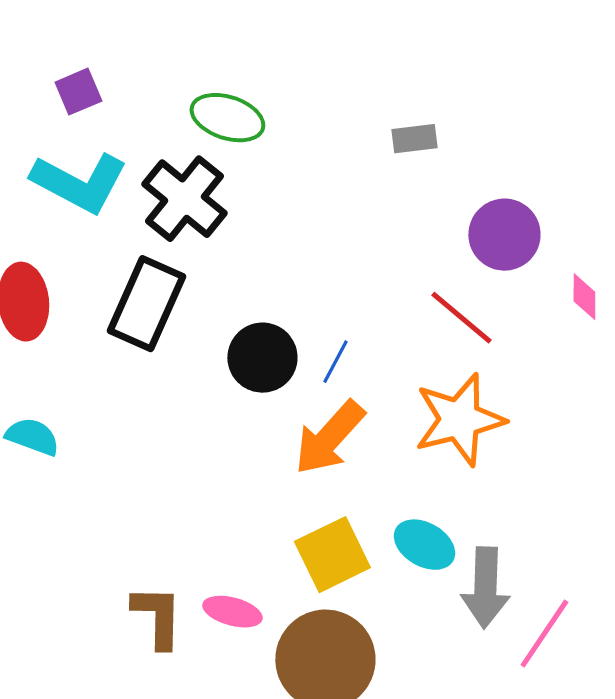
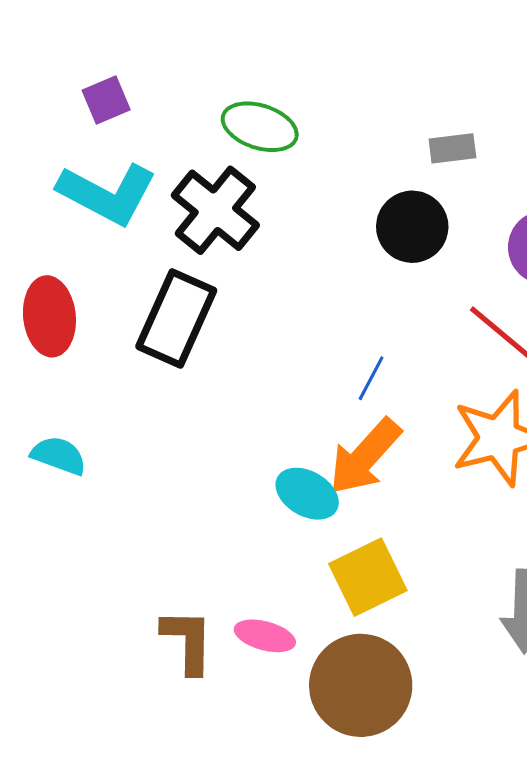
black circle: (262, 358) -> (412, 227), moved
cyan ellipse: (424, 545) -> (307, 494), moved

